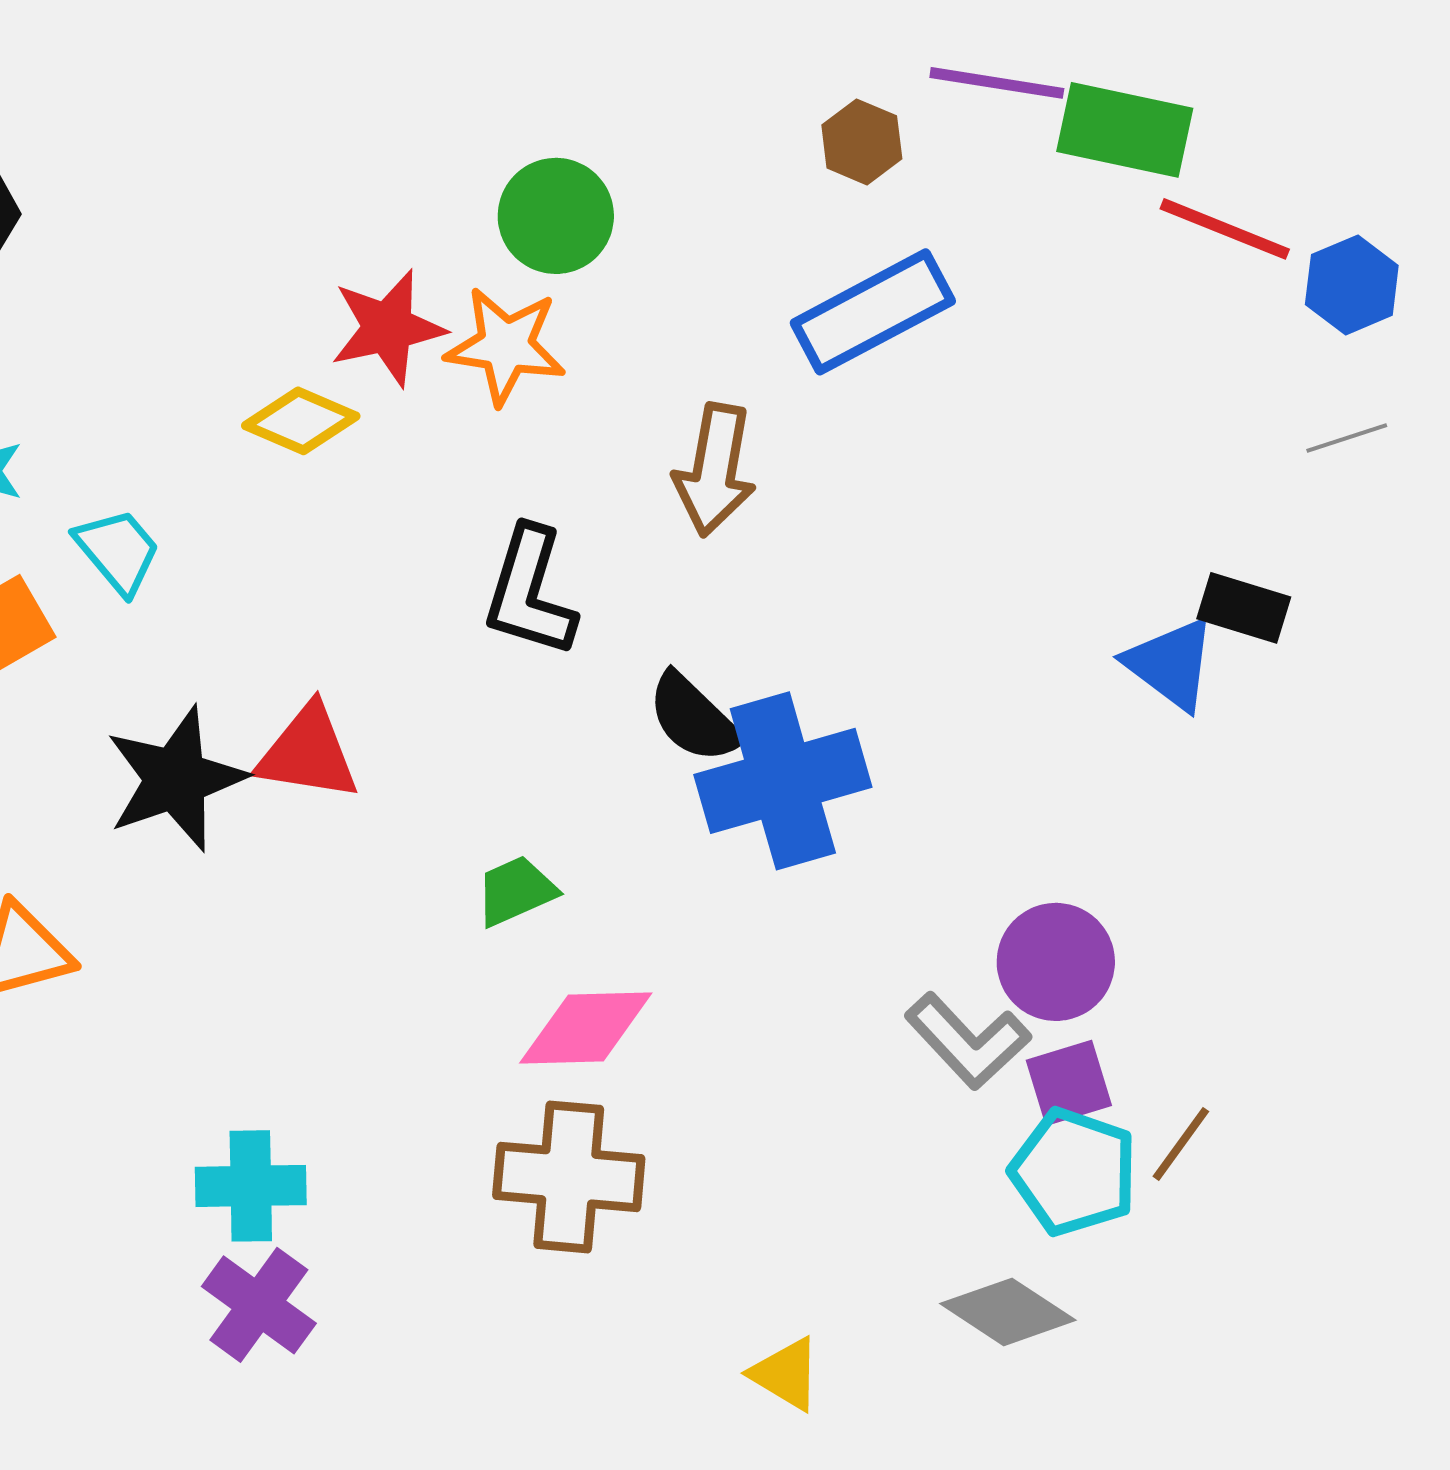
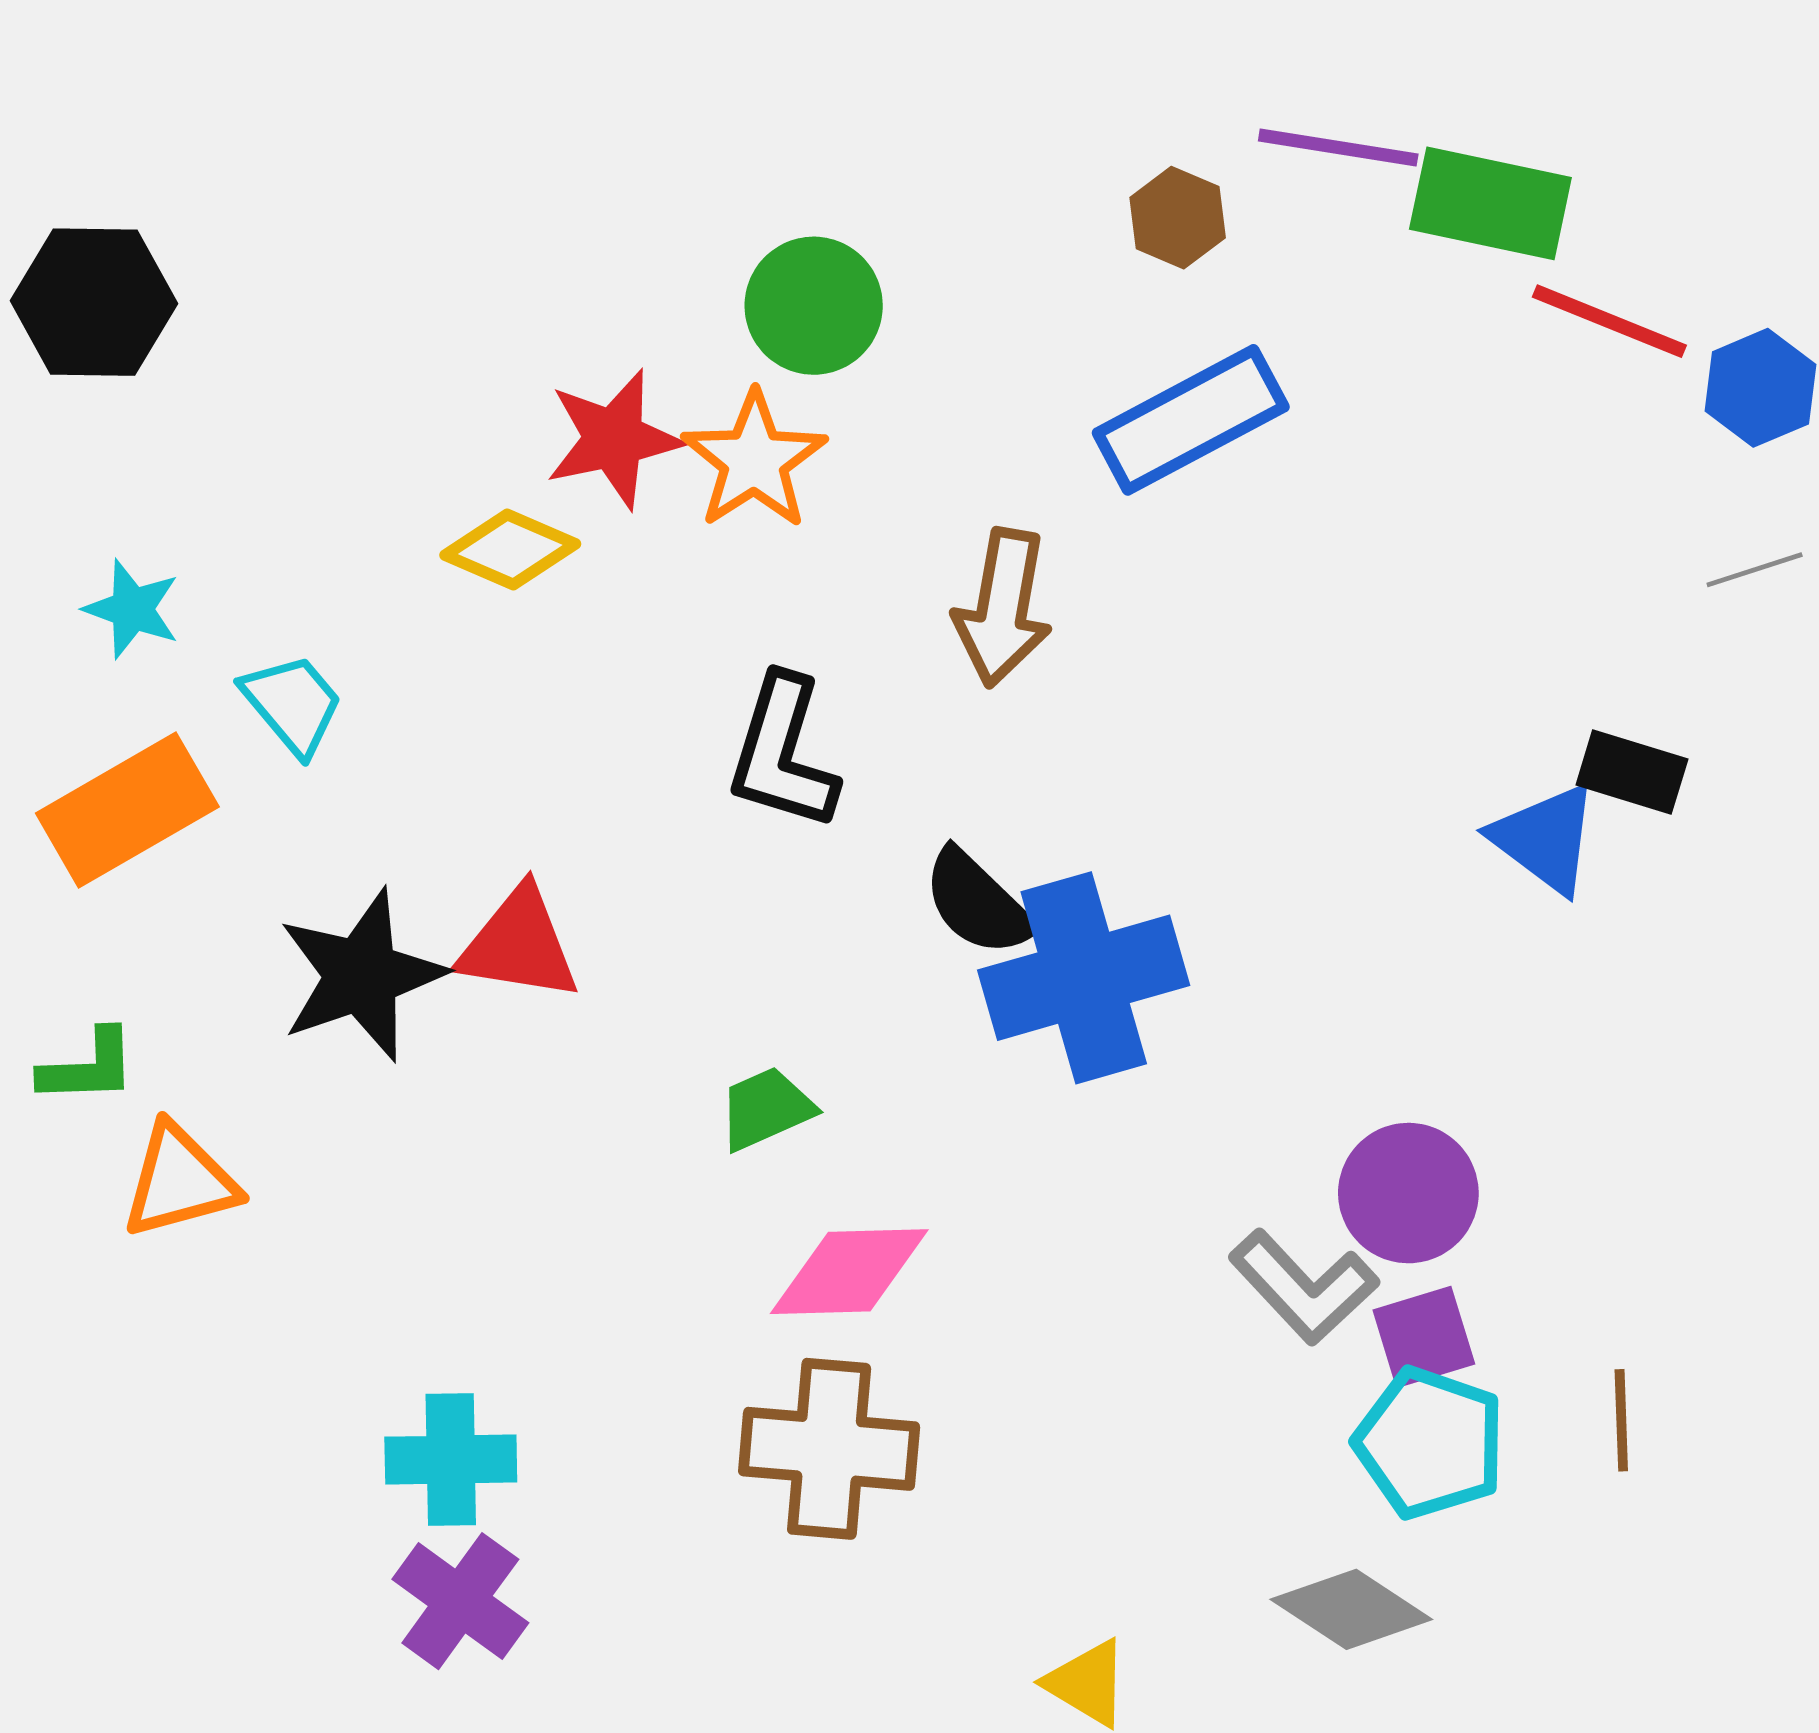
orange star: (506, 346) -> (754, 460), turned 30
brown line: (1181, 1144) -> (1621, 1420), moved, turned -38

